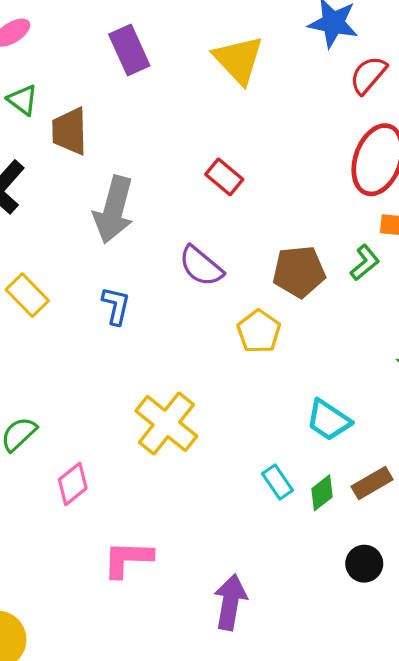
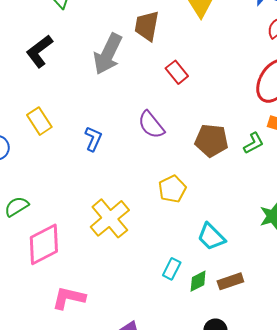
brown trapezoid: (70, 131) -> (147, 26), moved
gray arrow: (114, 210) -> (108, 54), moved
yellow pentagon: (259, 332) -> (172, 189), moved
cyan rectangle: (277, 482) -> (172, 269), turned 50
pink diamond: (73, 484) -> (44, 244), size x1.6

